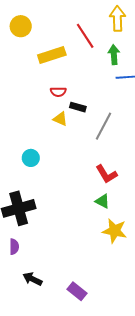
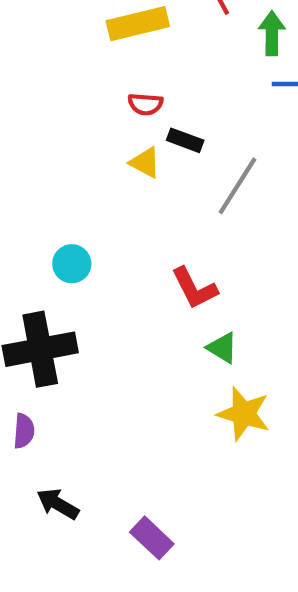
cyan circle: (31, 158) -> (72, 264), moved
red L-shape: (106, 174) -> (194, 288), moved

